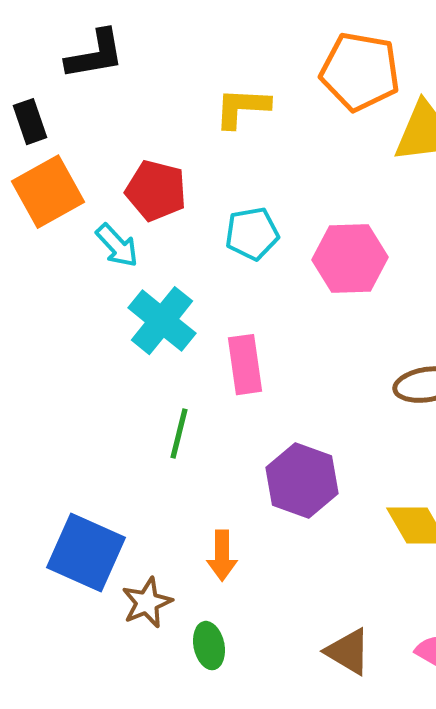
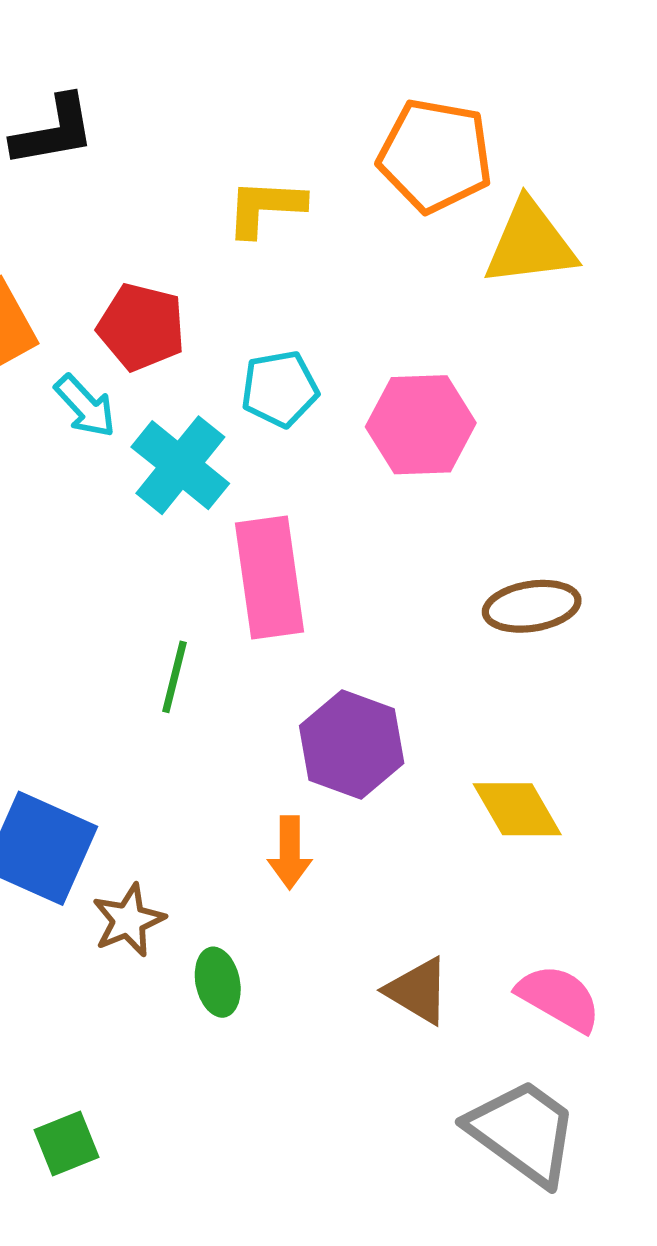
cyan cross: (162, 321) -> (180, 465), moved
pink rectangle: (245, 365) -> (270, 577), size x1.4
orange arrow: (222, 556) -> (290, 853), moved

